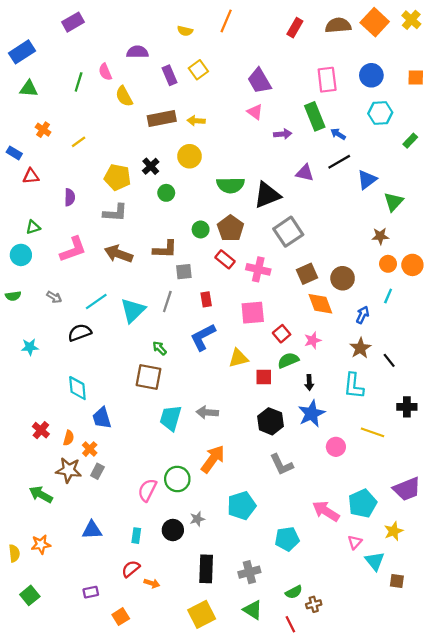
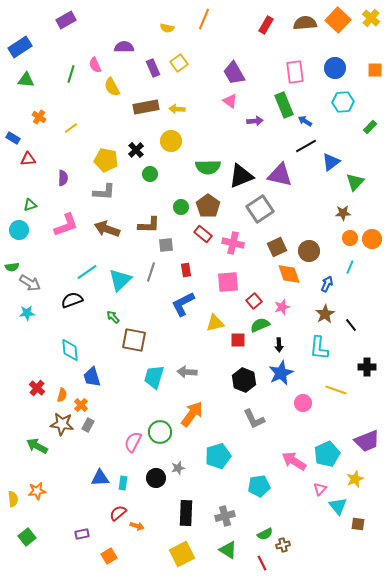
purple triangle: (305, 173) -> (280, 175), moved, size x1.5
gray arrow: (54, 297) -> (30, 283), moved, size x1.5
green arrow: (160, 348) -> (113, 317), moved
blue triangle: (92, 530) -> (100, 478), moved

